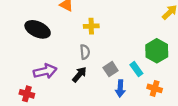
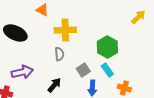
yellow cross: (91, 26) -> (65, 30), size x1.5
green hexagon: (157, 51) -> (107, 47), moved
black arrow: (79, 74) -> (54, 85), moved

